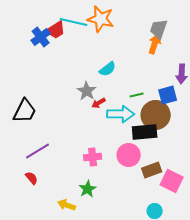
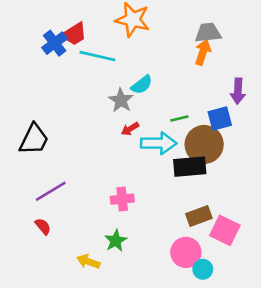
cyan line: (74, 22) -> (98, 56), moved
gray trapezoid: (159, 29) -> (208, 33), turned 65
gray star: (87, 91) -> (121, 100), moved
pink circle: (129, 155) -> (186, 252), moved

